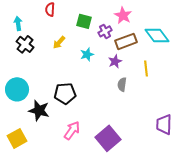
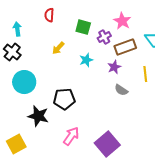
black cross: (25, 44) -> (12, 52), moved
gray semicircle: (122, 84) -> (121, 90), turned -64
cyan circle: (17, 89) -> (24, 82), moved

